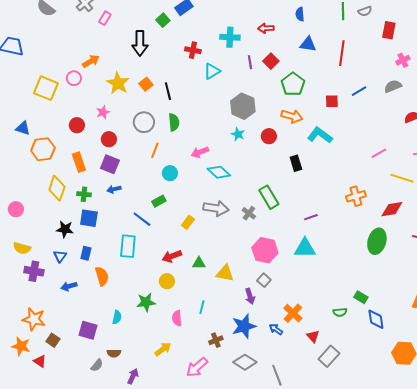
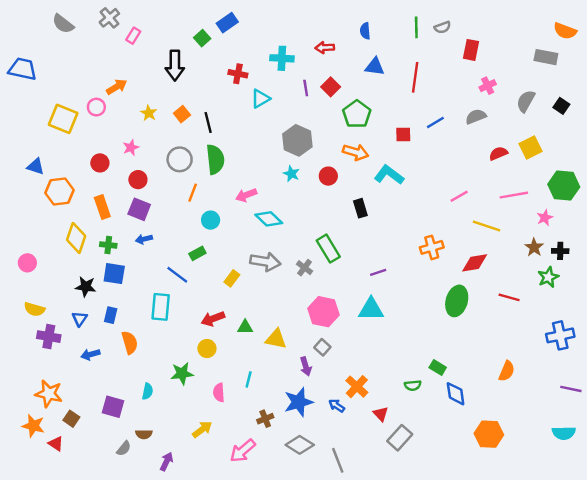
yellow star: (118, 83) -> (149, 113), size x0.6
green semicircle: (174, 122) -> (215, 159), size x1.4

